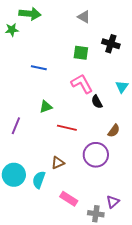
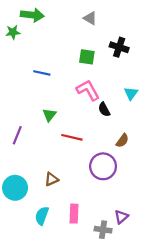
green triangle: (46, 107) -> (49, 115), turned -32
brown triangle: (58, 163) -> (52, 179), moved
cyan semicircle: (39, 180) -> (42, 216), moved
pink rectangle: (69, 199) -> (74, 214), turned 60

